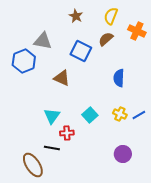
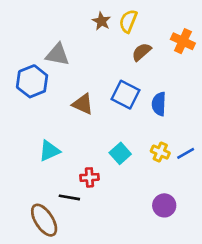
yellow semicircle: (111, 16) -> (128, 21), moved
blue square: (81, 51) -> (126, 95), moved
cyan triangle: (52, 116) -> (49, 151), moved, turned 30

